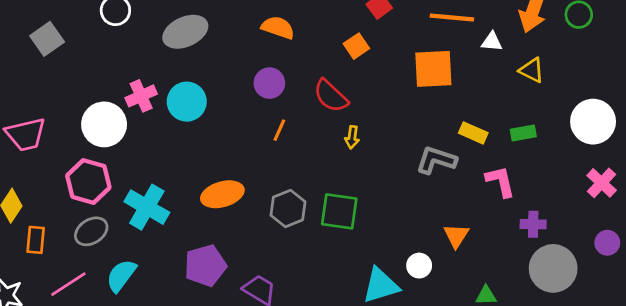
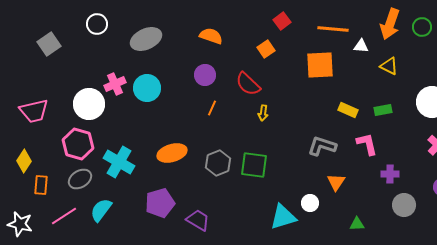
gray L-shape: (436, 160) -> (322, 146), moved
gray circle: (553, 268) -> (404, 205), size x0.7

